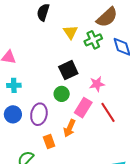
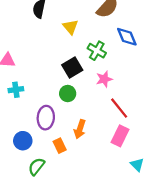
green cross: (93, 40) -> (97, 51), moved, turned -30
pink rectangle: (83, 108) -> (120, 136), moved
blue circle: (13, 114) -> (23, 141), moved

